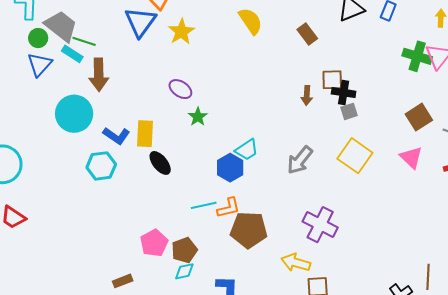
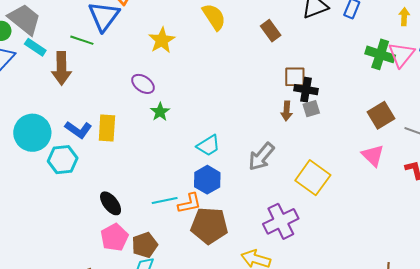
yellow star: (181, 32) -> (162, 40), moved
green line: (84, 41) -> (82, 40), moved
brown arrow: (307, 95) -> (287, 111), moved
cyan circle: (74, 114) -> (32, 133), moved
yellow square: (355, 156) -> (313, 178), moved
black ellipse: (160, 163) -> (111, 203), moved
blue hexagon: (230, 168) -> (207, 180), moved
purple cross: (320, 225) -> (281, 221), turned 36

